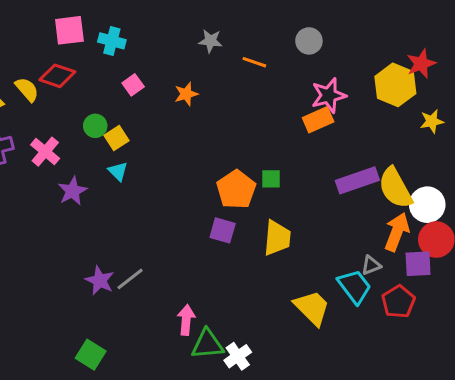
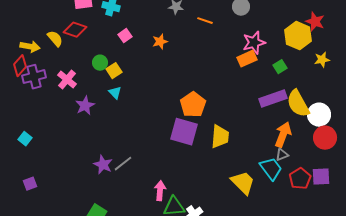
red star: (421, 64) -> (315, 22), turned -30
green square: (271, 179) -> (280, 67), moved, turned -32
purple square: (223, 230) -> (184, 132), size x1.6
orange arrow: (397, 232) -> (283, 135), moved
purple square: (418, 264) -> (321, 177), moved

